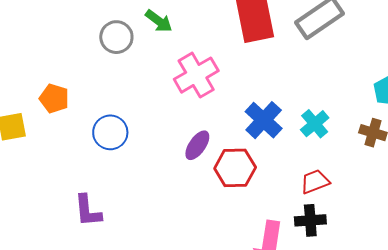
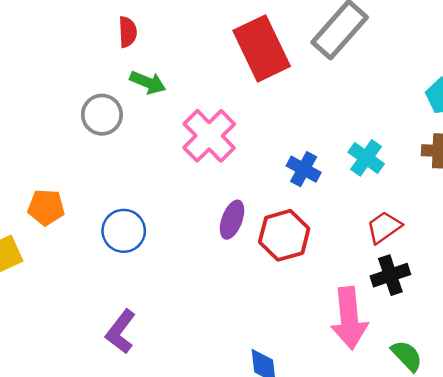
blue cross: (264, 120) -> (304, 169), size x0.7
purple L-shape: (88, 211) -> (121, 332), turned 57

